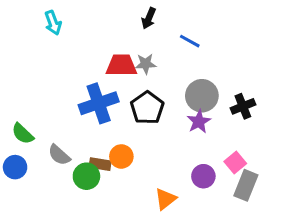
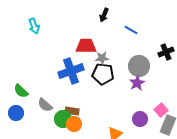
cyan arrow: (53, 23) -> (34, 26), moved
gray star: (146, 64) -> (102, 58), moved
black cross: (243, 106) -> (166, 52), moved
black pentagon: (147, 108) -> (103, 74), turned -30
orange circle: (121, 156) -> (74, 124), moved

